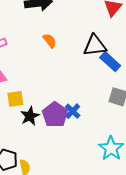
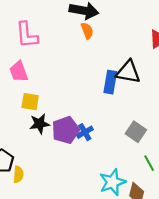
orange semicircle: (50, 41) -> (87, 31), moved
blue rectangle: (110, 62) -> (110, 82), moved, turned 40

